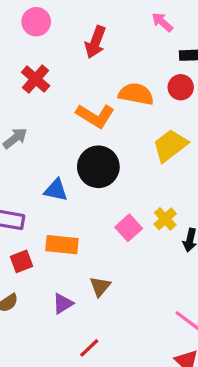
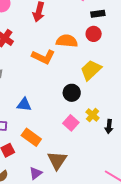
black circle: (98, 167) -> (72, 93), moved, size x0.7
orange rectangle: (62, 245) -> (31, 137), turned 36
brown triangle: (100, 286) -> (57, 160), size x1.5

